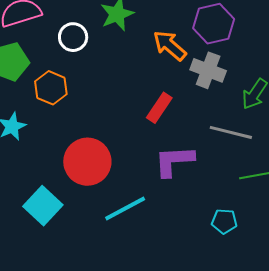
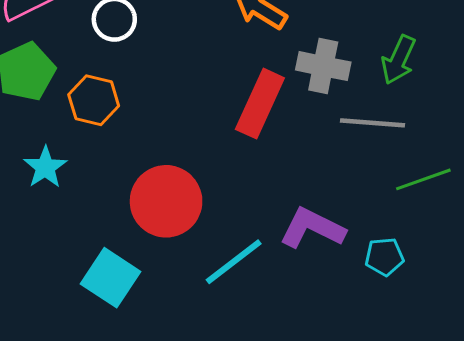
gray cross: (208, 70) -> (323, 66), moved
red rectangle: (159, 108) -> (260, 104), size x1.4
purple L-shape: (174, 161) -> (312, 228), moved, turned 39

